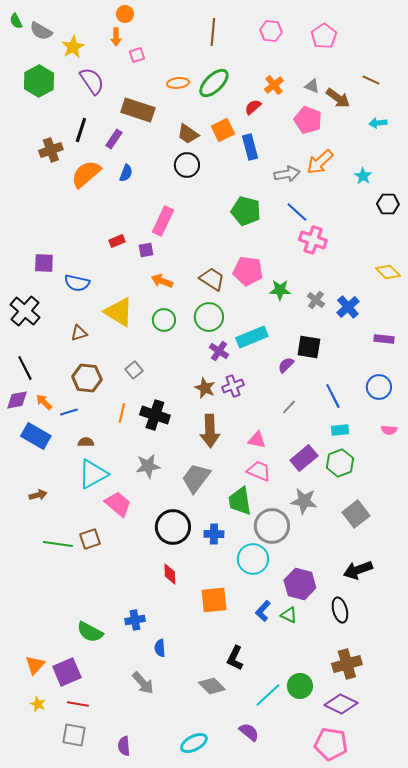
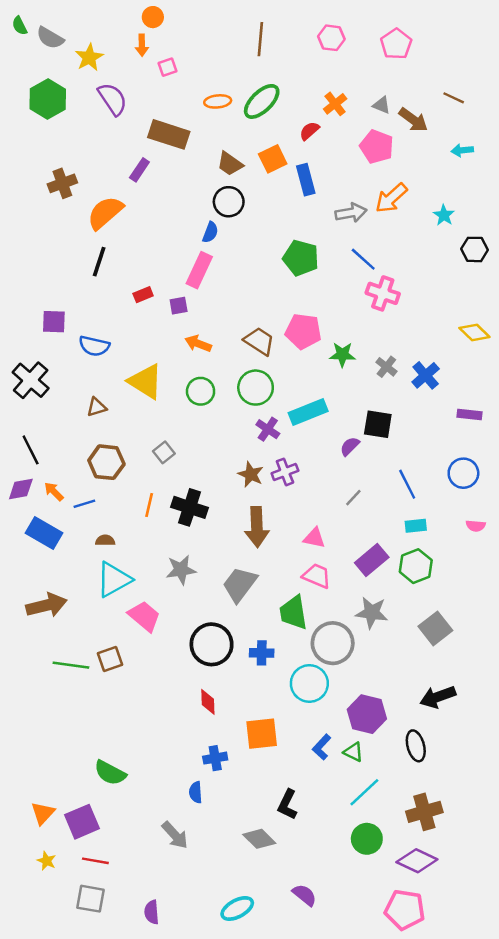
black line: (81, 130) -> (99, 262), moved
blue semicircle: (126, 173) -> (210, 232), moved
brown arrow: (38, 495) -> (46, 605), size x1.8
blue cross: (135, 620) -> (215, 758), moved
cyan line: (268, 695) -> (364, 792), moved

